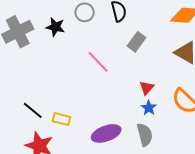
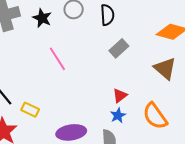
pink line: (98, 62) -> (57, 59), moved

